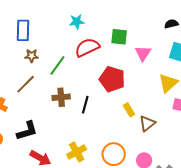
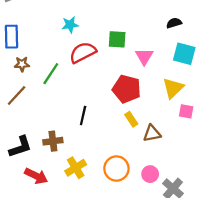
red pentagon: (112, 79) -> (127, 89), moved
brown cross: (61, 97) -> (53, 141), moved
brown triangle: (147, 124) -> (152, 133), turned 30

